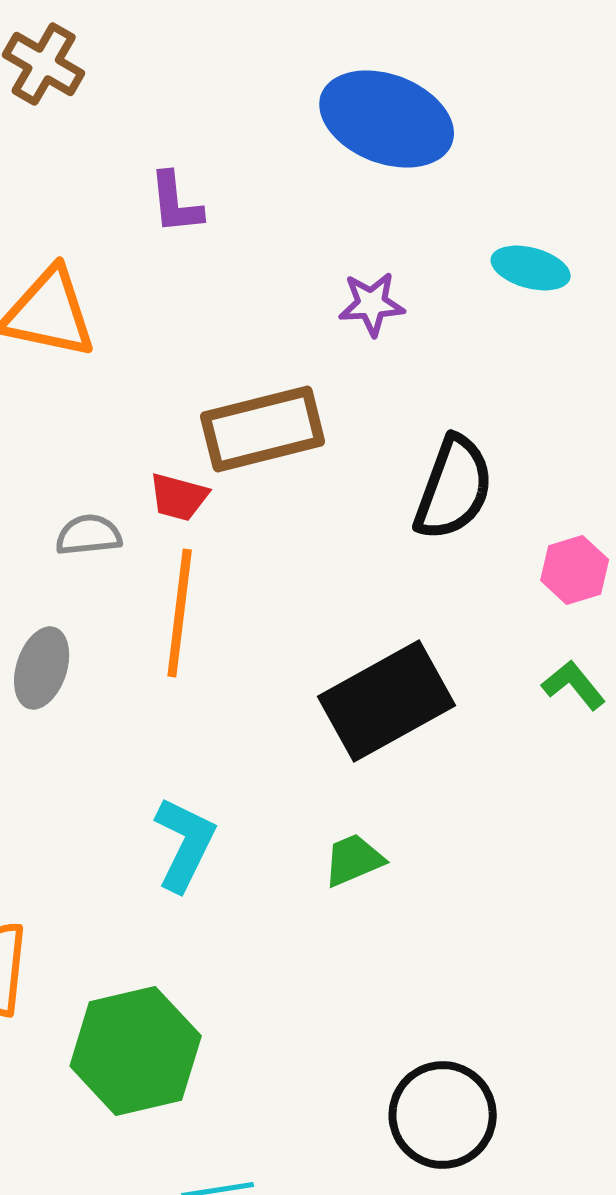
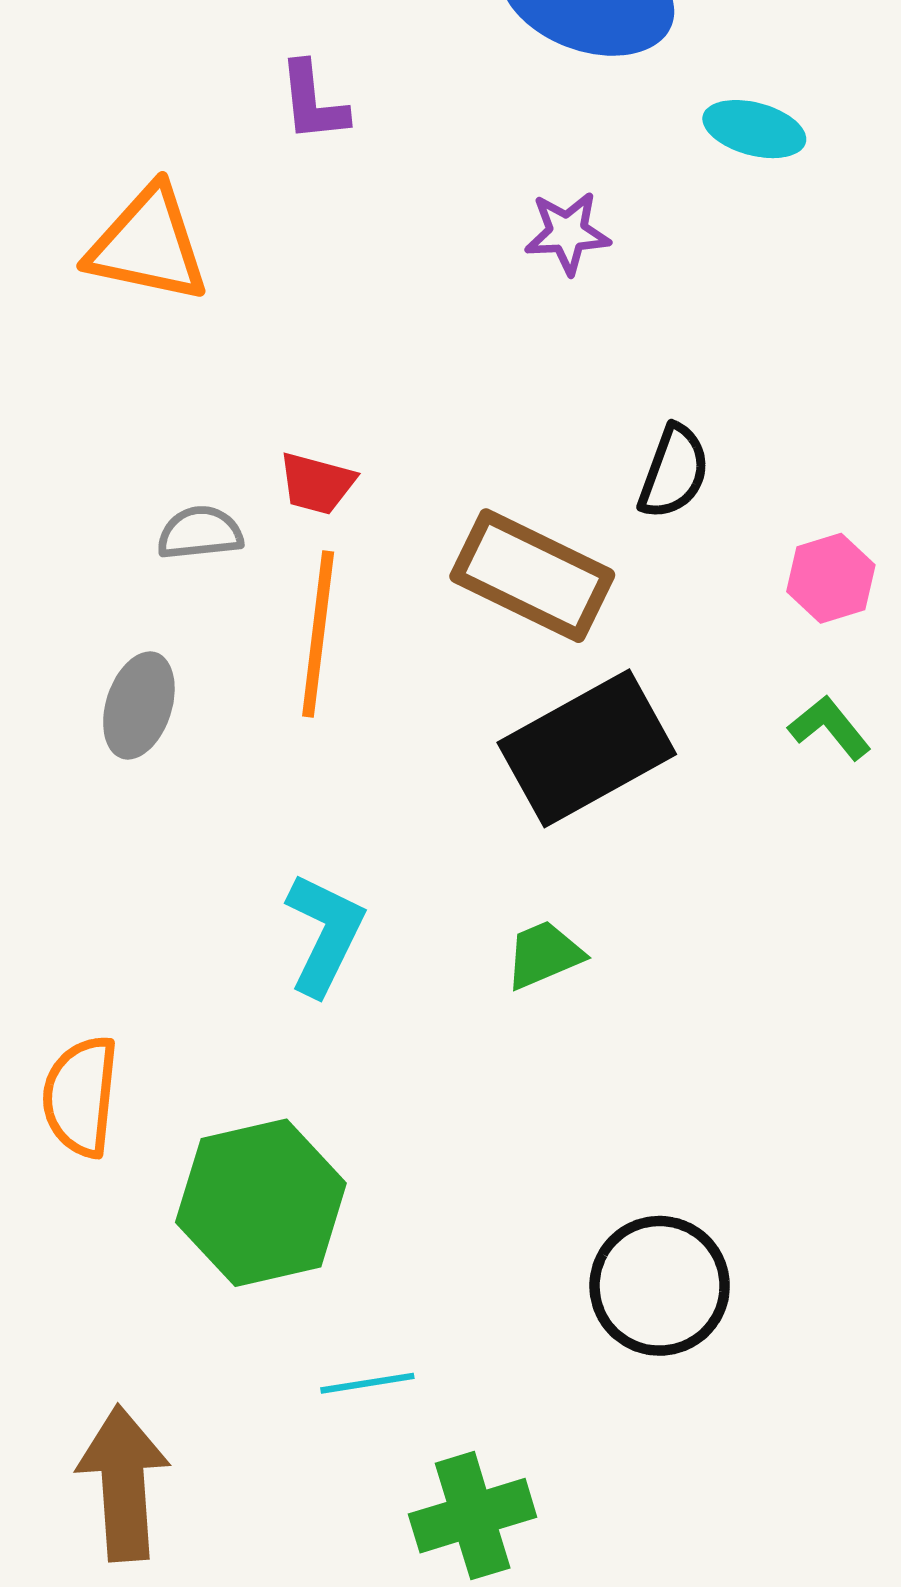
cyan ellipse: (531, 268) -> (754, 129), moved
brown rectangle: (263, 429) -> (532, 576), moved, turned 40
black semicircle: (454, 488) -> (674, 472), size x0.7

